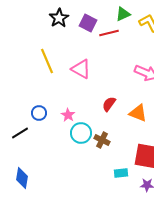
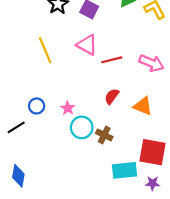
red line: (109, 33) -> (112, 60), moved
pink triangle: (81, 69) -> (87, 45), moved
cyan rectangle: (121, 173) -> (125, 170), size x1.6

